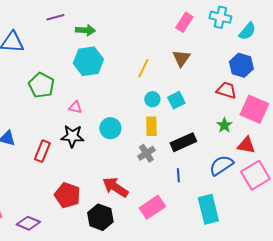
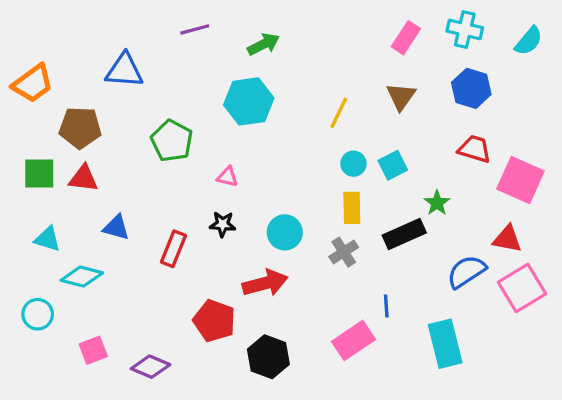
green arrow: (85, 30) -> (263, 44), moved, turned -30
cyan semicircle: (247, 31) -> (529, 41), moved
blue hexagon: (241, 65) -> (471, 88), moved
green star: (224, 125) -> (437, 203), moved
cyan circle: (110, 128) -> (285, 232), moved
black star: (72, 136) -> (223, 224), size x0.7
blue line: (178, 175) -> (386, 306), moved
red arrow: (115, 187) -> (265, 283), moved, turned 132

